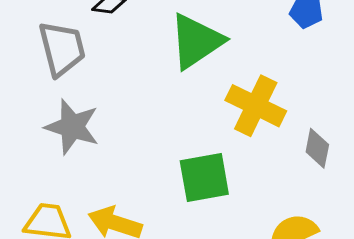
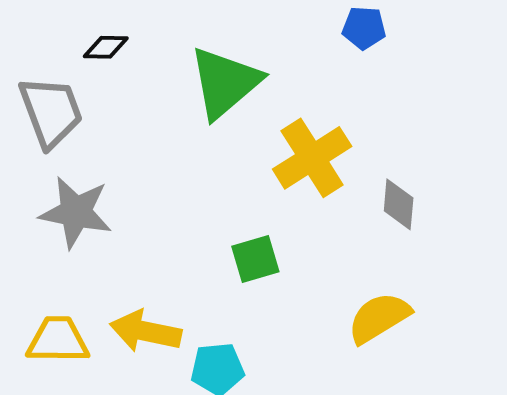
yellow cross: (256, 106) -> (312, 158), turned 38
green square: (204, 177) -> (255, 259), size x0.7

